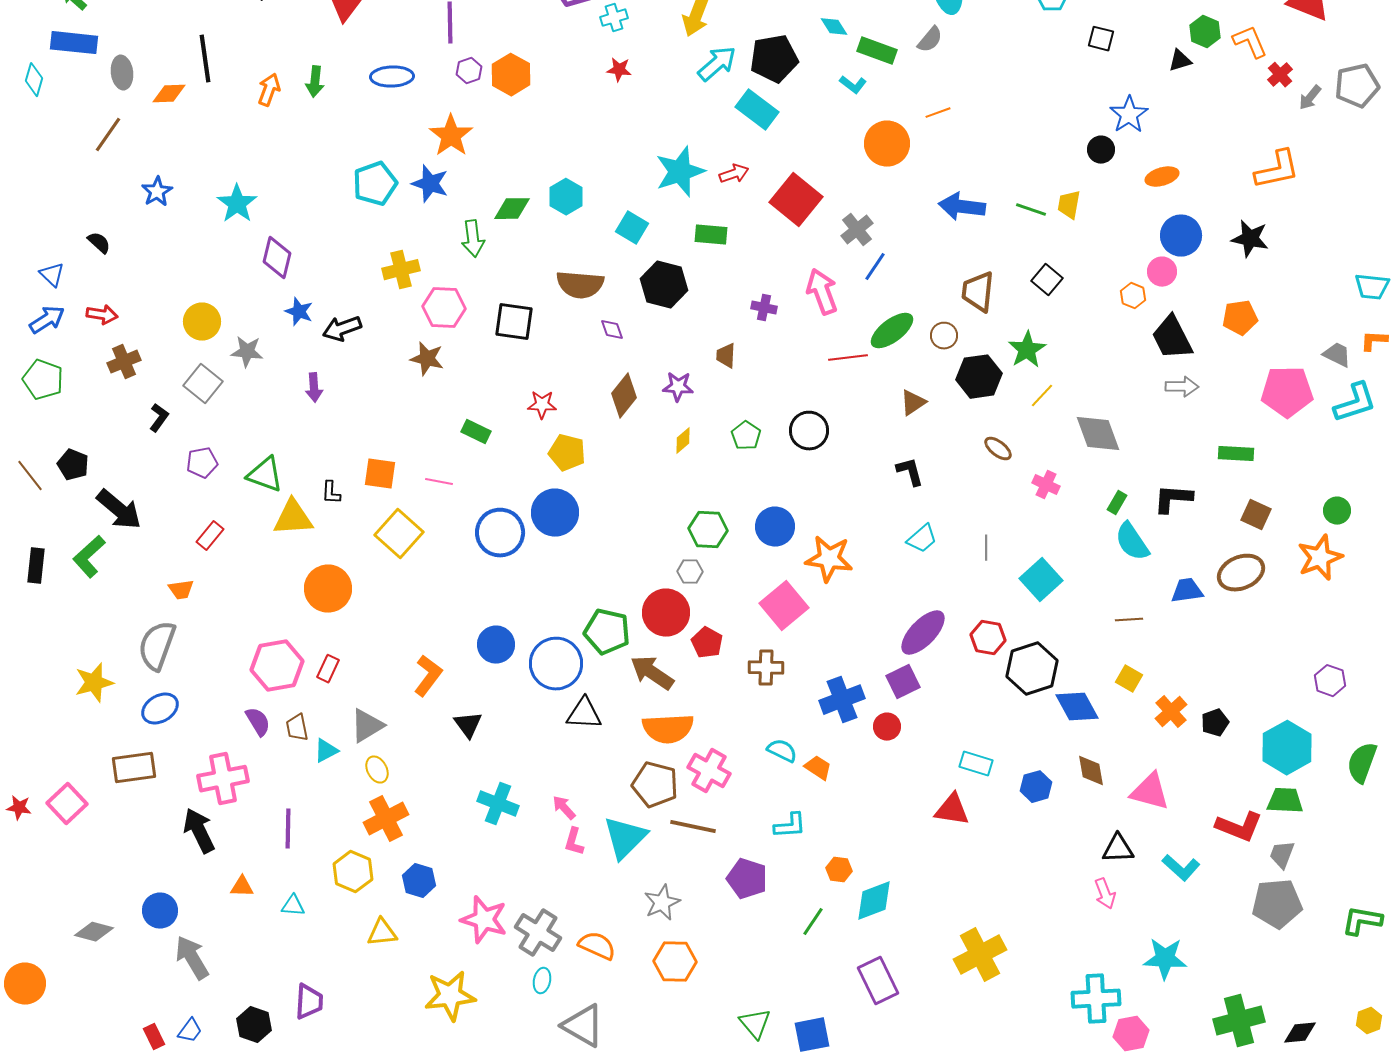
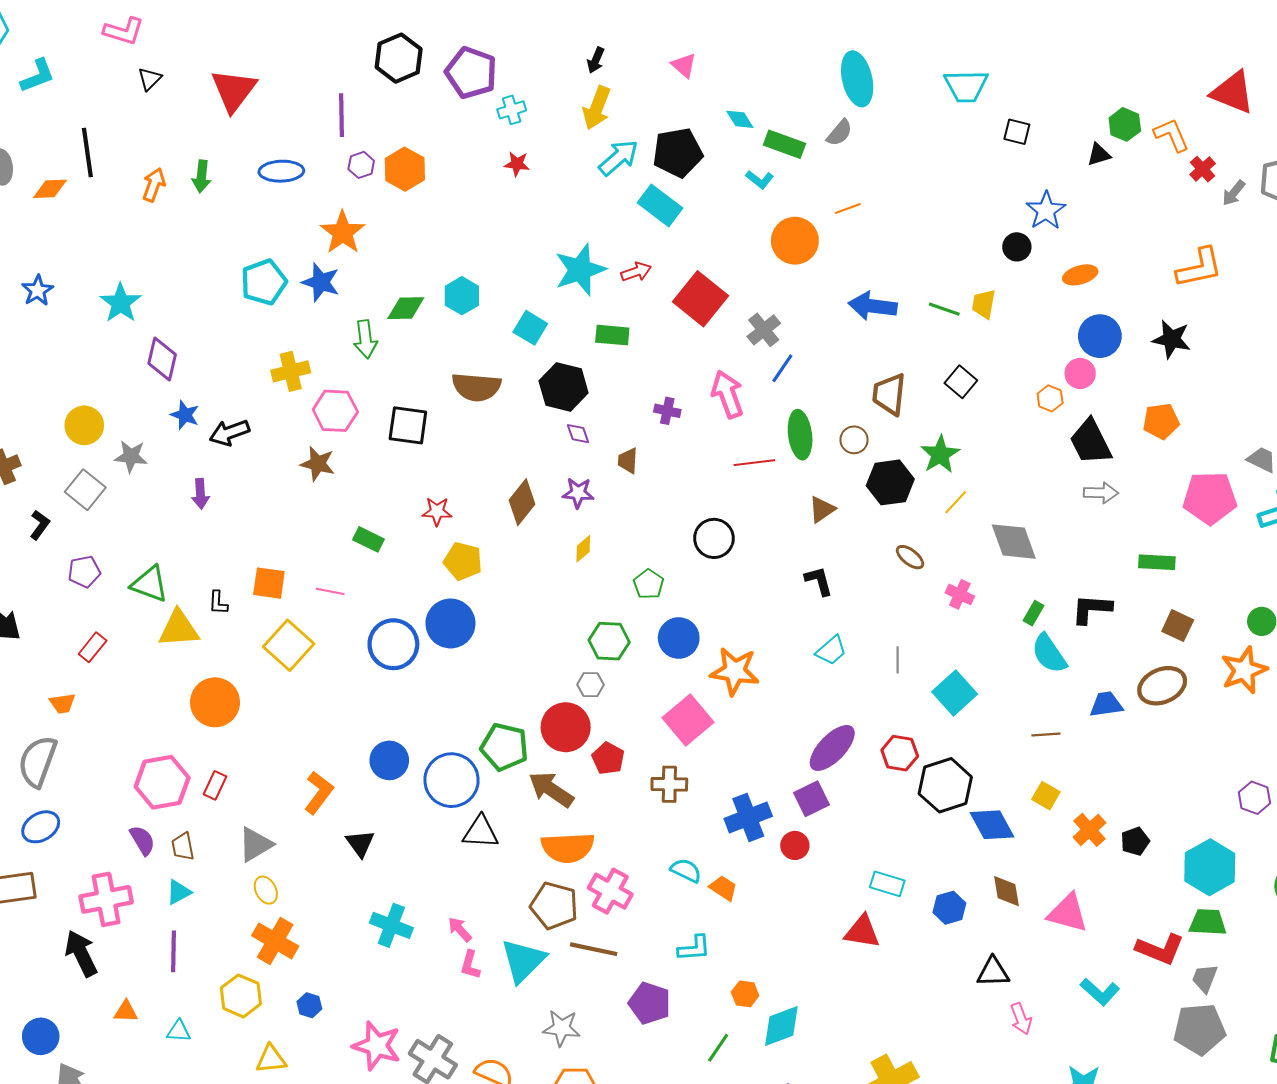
purple diamond: (612, 330) -> (578, 434), moved
green ellipse: (892, 331) -> (800, 435), turned -60
green pentagon: (746, 436) -> (649, 584), moved
cyan triangle: (326, 751) -> (179, 892), moved
orange cross: (386, 819) -> (275, 941), turned -33
black triangle: (1118, 849) -> (993, 972), moved
blue hexagon: (419, 881) -> (309, 1005), size x0.7
gray star: (662, 903) -> (561, 1028), turned 30

